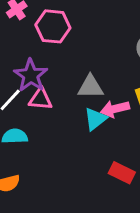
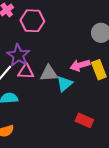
gray triangle: (90, 87) -> (49, 73), moved
pink arrow: (115, 109) -> (80, 65), moved

